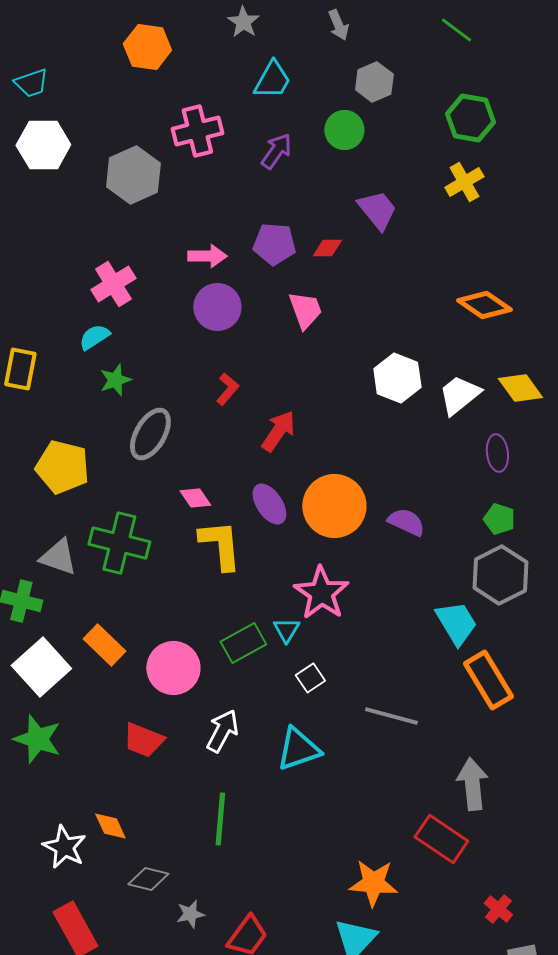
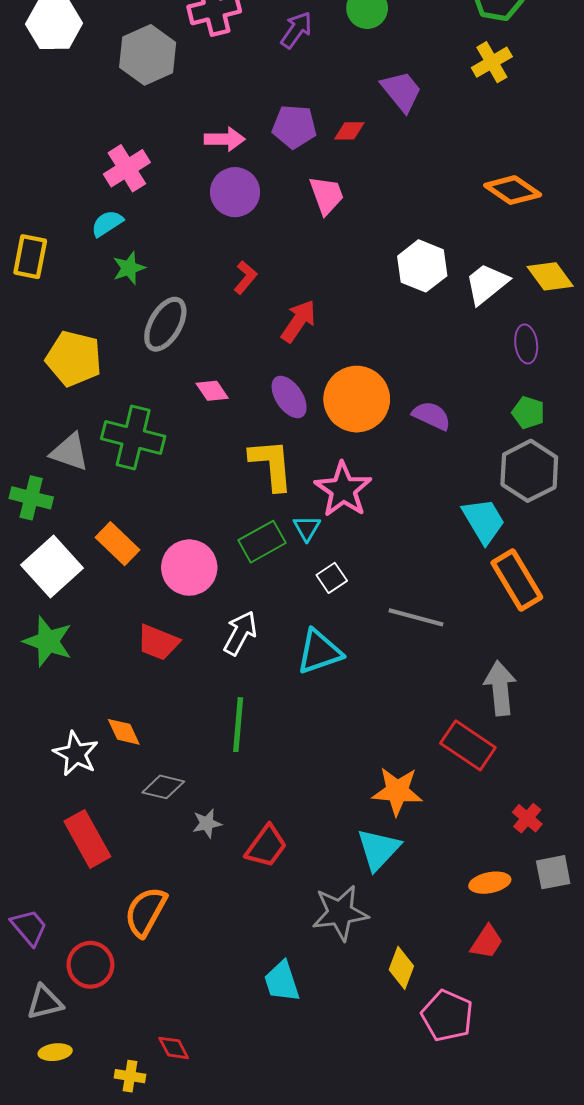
yellow L-shape: (220, 545) -> (271, 465), moved

